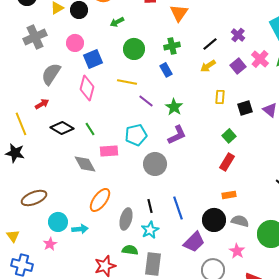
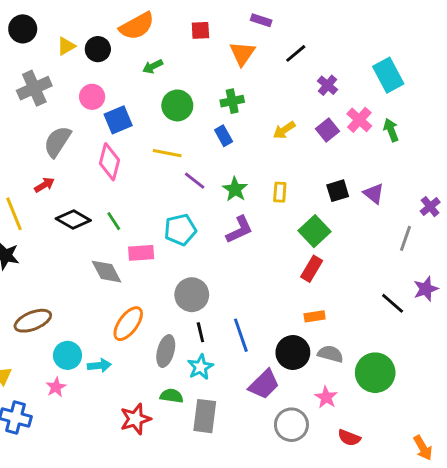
black line: (210, 44) -> (296, 53), moved
yellow rectangle: (220, 97) -> (280, 192), moved
green square: (229, 136) -> (315, 231), size x1.5
gray circle: (155, 164) -> (192, 295), moved

